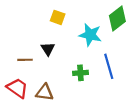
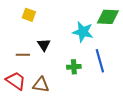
yellow square: (58, 17) -> (29, 15), moved
green diamond: (117, 18) -> (108, 17), turned 40

